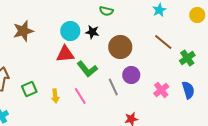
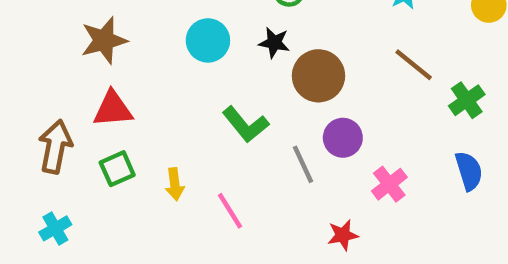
black star: (92, 32) -> (274, 43), moved
red triangle: (65, 54) -> (113, 109), moved
pink cross: (161, 90) -> (389, 184), moved
pink line: (80, 96) -> (230, 211), moved

